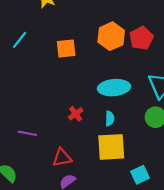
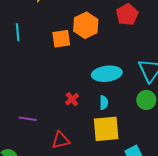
orange hexagon: (111, 36) -> (86, 25), moved
red pentagon: (141, 38) -> (127, 15), moved
cyan line: (20, 40) -> (18, 32), turned -42

